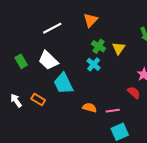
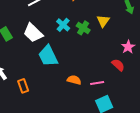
green cross: (99, 46) -> (83, 28), moved
cyan cross: (94, 64) -> (63, 25), moved
orange rectangle: (38, 100) -> (23, 86), moved, turned 40

